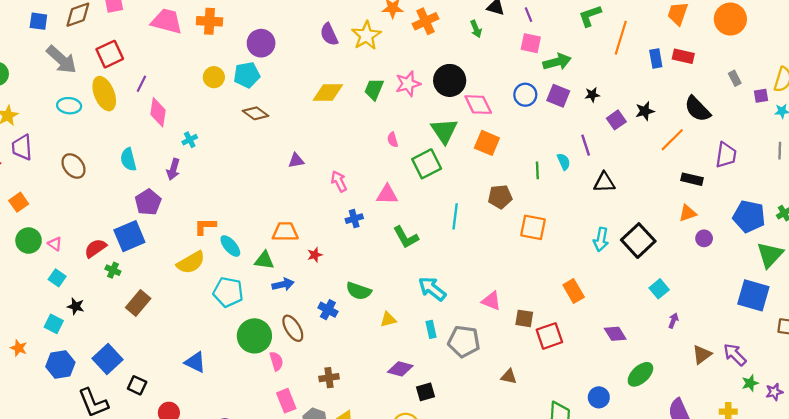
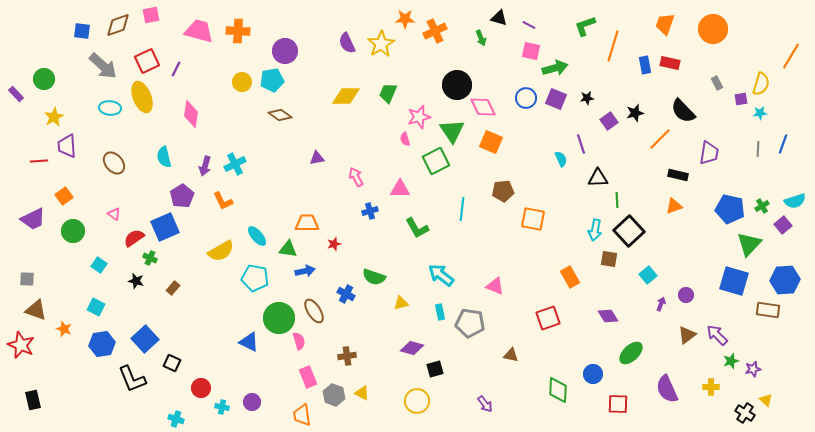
purple line: (529, 15) -> (529, 25), turned -40
purple line: (141, 84) -> (176, 69), moved
pink star: (408, 84) -> (419, 117), moved
cyan cross: (190, 140) -> (235, 164), moved, size x1.5
green line: (537, 170) -> (617, 200), moved
orange L-shape: (205, 226) -> (223, 201), moved, turned -115
purple circle: (704, 238) -> (686, 295), moved
pink triangle: (55, 244) -> (114, 214), moved
brown rectangle: (138, 303) -> (173, 288), size x0.6
black star: (76, 306) -> (136, 281), moved
brown square: (524, 318) -> (609, 259), moved
blue triangle: (195, 362) -> (249, 342), moved

